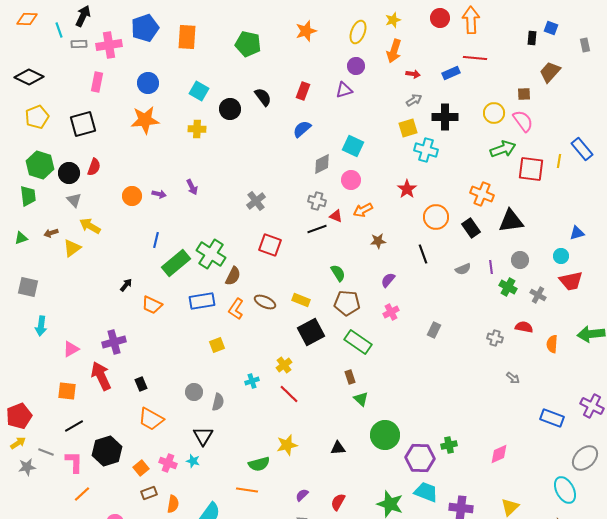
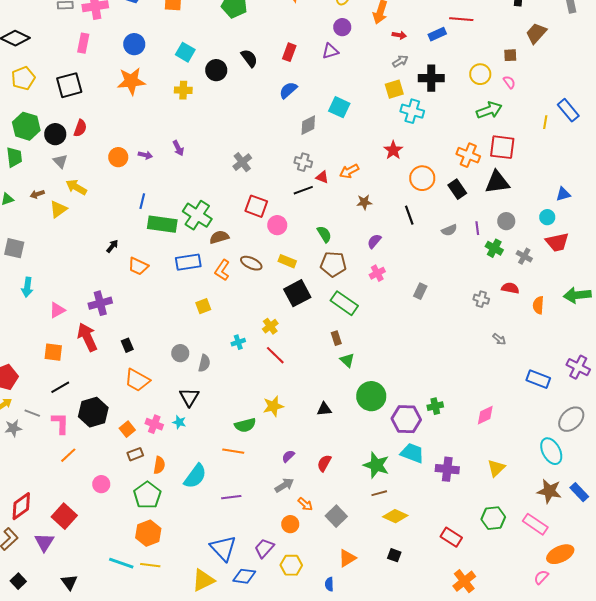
pink semicircle: (523, 121) -> (509, 82), size x0.6
red square: (531, 169) -> (502, 147), moved
pink circle: (351, 180) -> (277, 225), moved
green rectangle: (176, 263) -> (162, 224), turned 48
brown semicircle: (233, 276) -> (219, 237), turned -132

